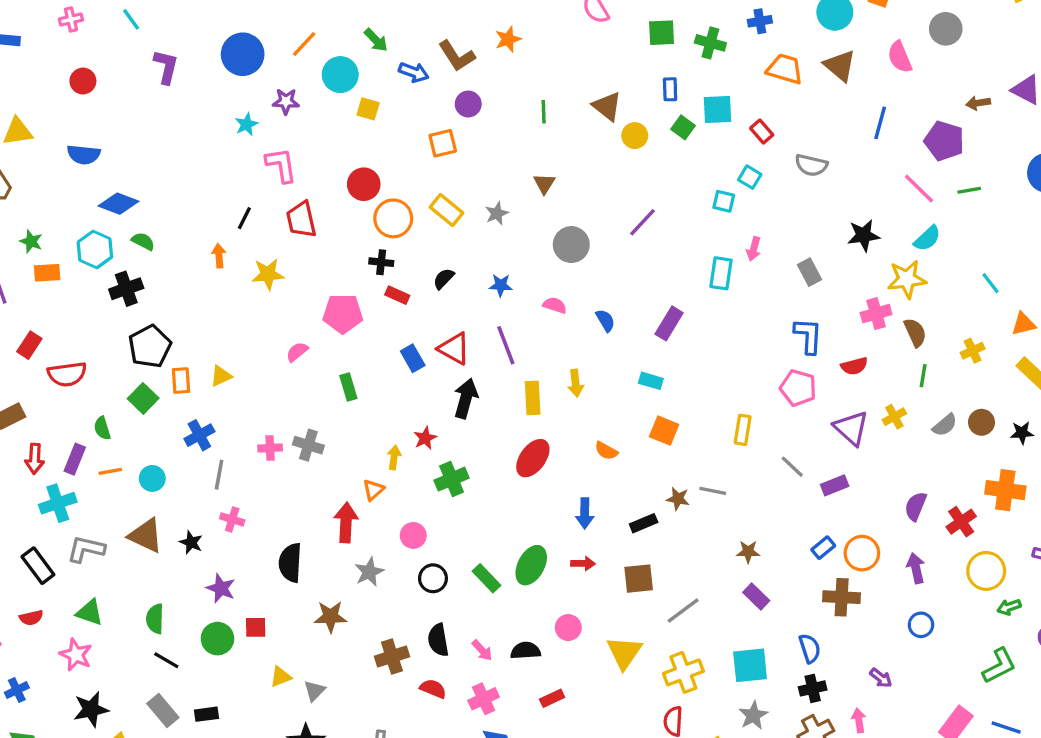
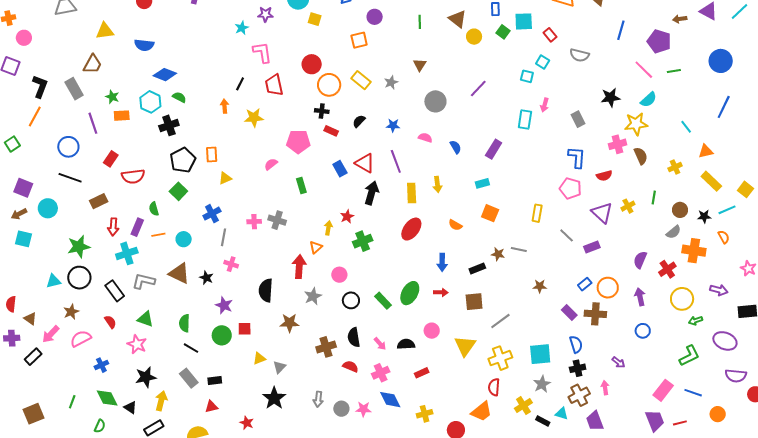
green line: (923, 376) -> (654, 198), moved
orange rectangle: (181, 381) -> (212, 155), moved
cyan rectangle: (651, 381) -> (482, 183), turned -32
gray semicircle: (945, 425) -> (674, 232), moved
purple rectangle: (756, 597) -> (569, 312), moved
red semicircle: (31, 618) -> (110, 322), turned -112

